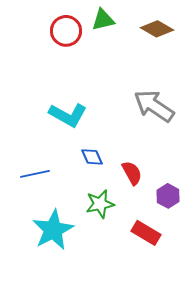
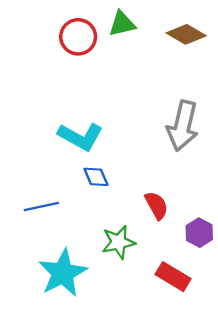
gray arrow: (154, 106) -> (183, 126), turned -111
blue diamond: (92, 157) -> (96, 177), moved

